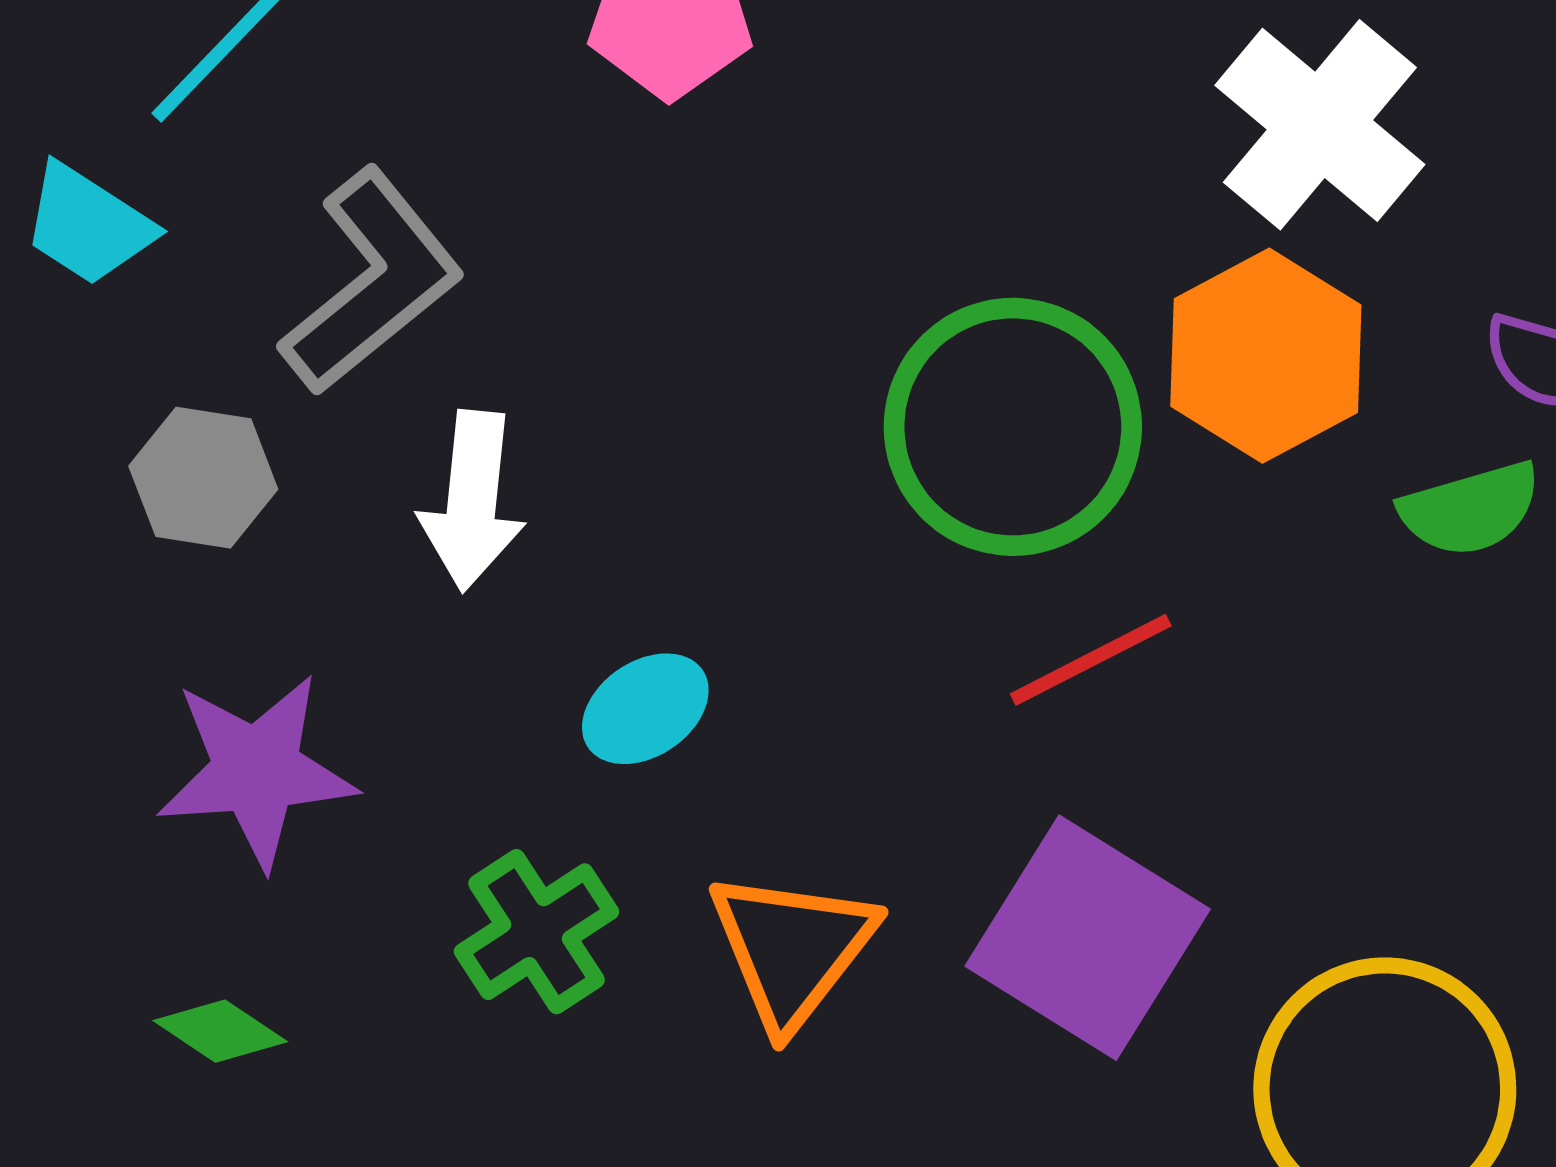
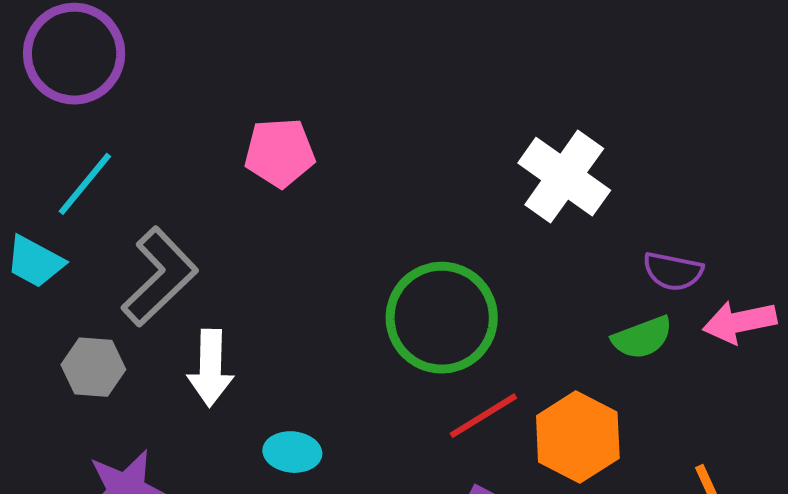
orange hexagon: (1266, 356) -> (578, 437), moved
cyan ellipse: (645, 709) -> (292, 452), turned 44

